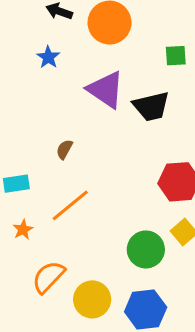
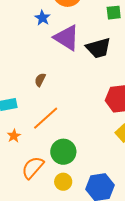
blue star: (48, 57) -> (42, 18), moved
green circle: (146, 249) -> (63, 152), moved
yellow circle: (92, 299) -> (63, 182), size x0.7

